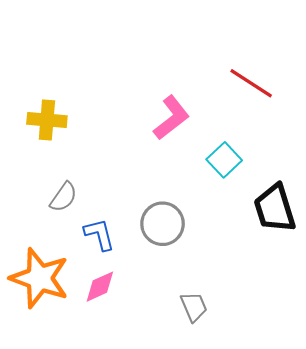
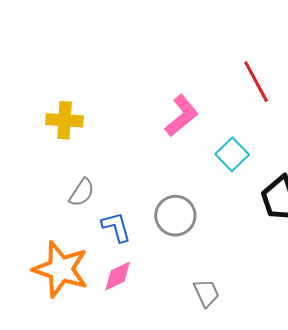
red line: (251, 83) -> (256, 82), turned 30

